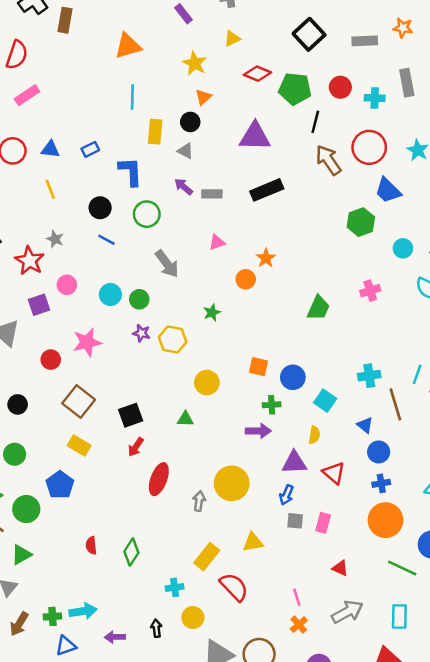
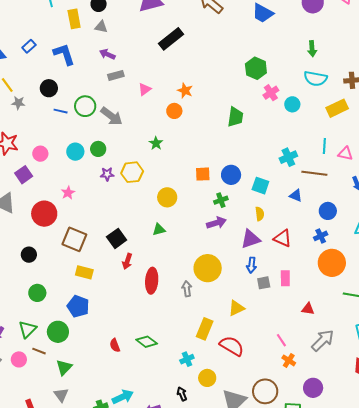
gray rectangle: (212, 194) -> (116, 75), moved
green circle: (147, 214) -> (85, 106), moved
green hexagon: (361, 222) -> (256, 68), moved
gray star: (55, 239) -> (18, 103), moved
cyan circle: (403, 248) -> (292, 104), moved
pink star: (87, 342) -> (68, 193), size x0.6
red circle: (51, 360) -> (44, 214), size x1.6
brown line: (395, 404) -> (314, 173), turned -50
blue circle: (379, 452) -> (328, 211), moved
green diamond: (131, 552) -> (147, 342), turned -70

